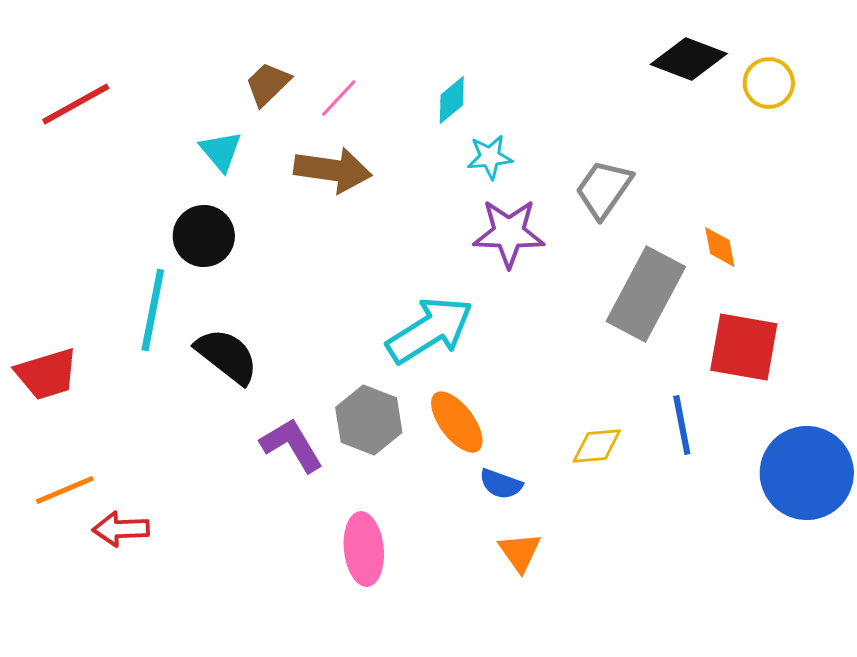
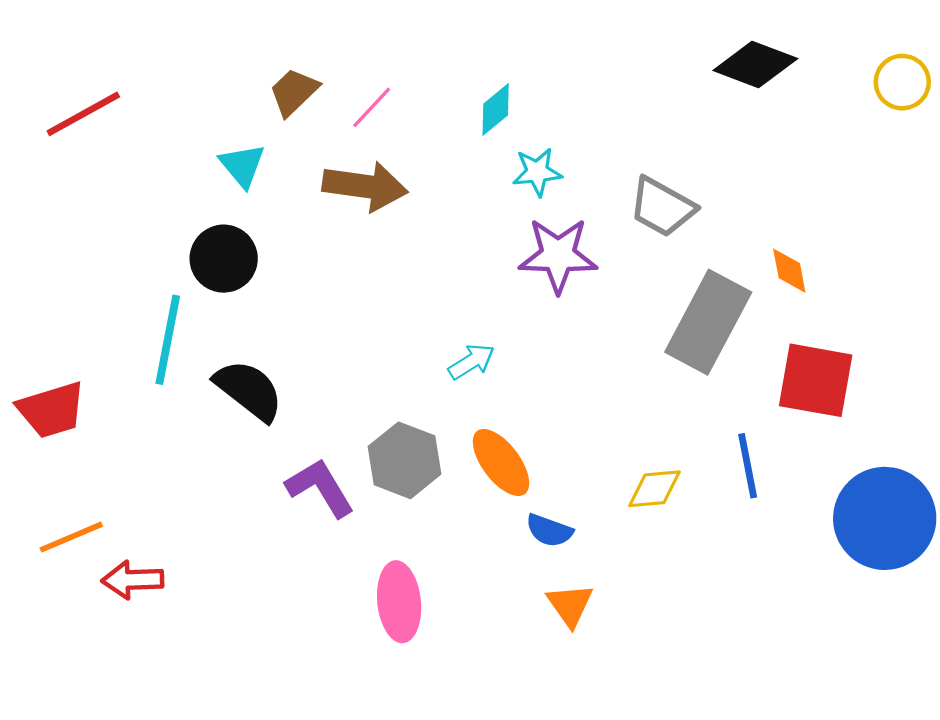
yellow circle: (769, 83) -> (902, 82), moved
gray trapezoid: (604, 189) -> (662, 207), turned -96
cyan arrow: (430, 330) -> (471, 362), size x0.5

